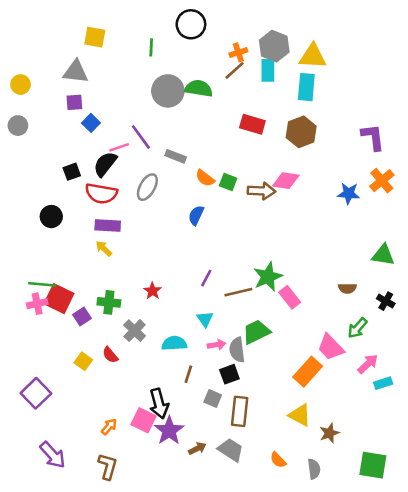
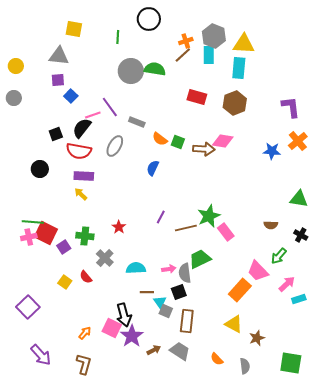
cyan triangle: (205, 319) -> (160, 302), moved
brown line: (188, 374) -> (147, 292), turned 72

